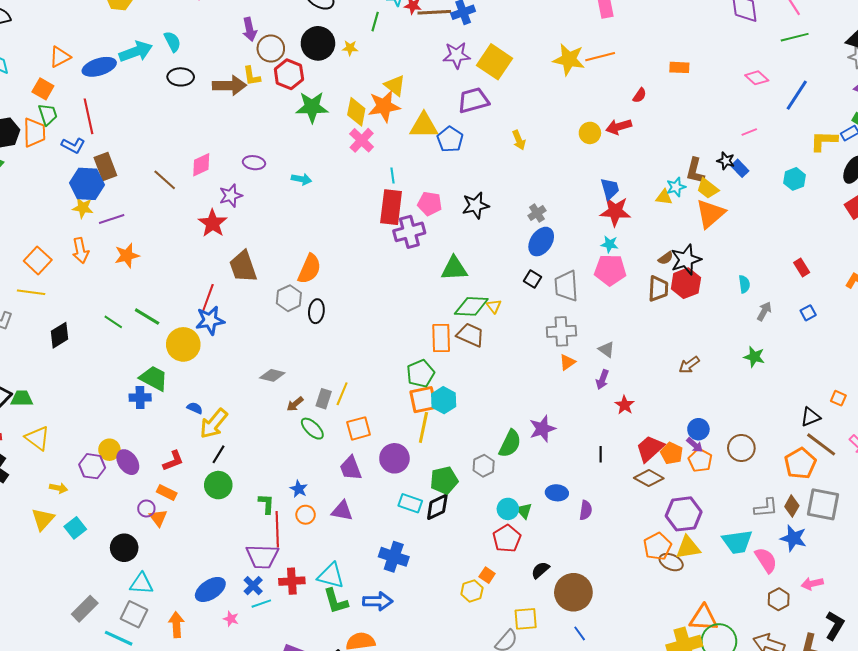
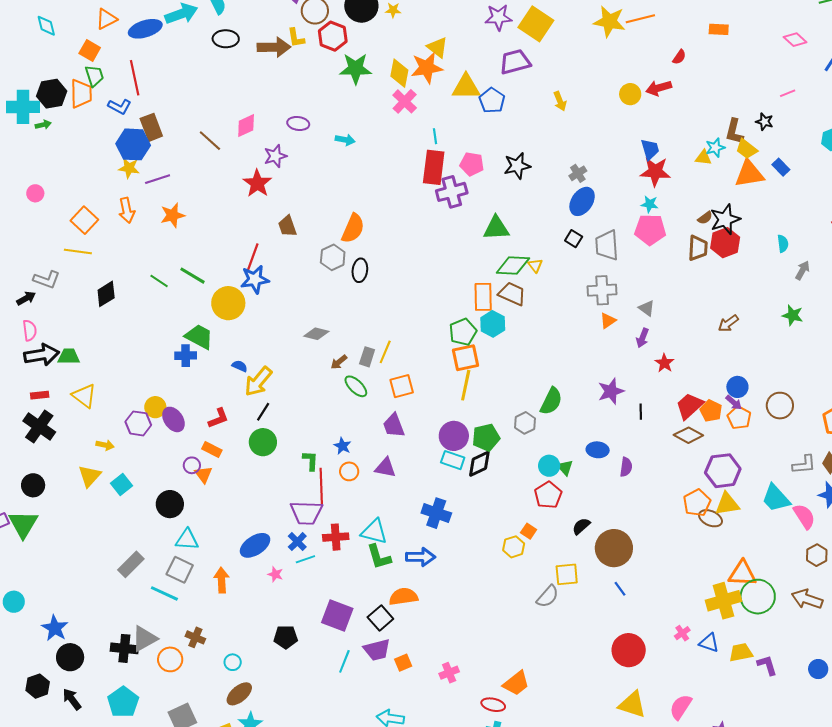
blue rectangle: (740, 168) -> (781, 167), moved
orange triangle: (710, 214) -> (749, 174), turned 32
brown trapezoid: (243, 267) -> (287, 226), size x0.7
cyan hexagon: (444, 400) -> (493, 324), moved
purple star: (542, 429) -> (611, 391), moved
purple circle: (394, 458) -> (454, 436), moved
cyan trapezoid: (737, 542) -> (776, 498), turned 56

